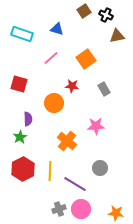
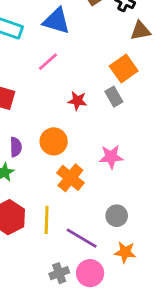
blue triangle: (57, 29) -> (56, 21), size x1.5
orange square: (86, 59) -> (124, 69), moved
gray rectangle: (104, 89) -> (114, 97), moved
orange circle: (54, 103) -> (54, 141), moved
orange star: (116, 213) -> (125, 252), moved

